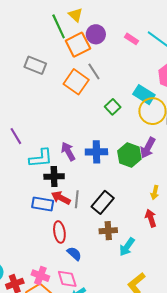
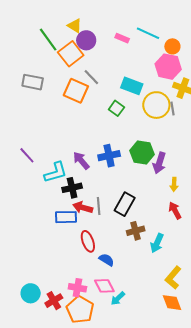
yellow triangle: (76, 15) -> (75, 26), moved
cyan rectangle: (144, 95) -> (132, 86), moved
purple arrow: (148, 148) -> (159, 163), moved

